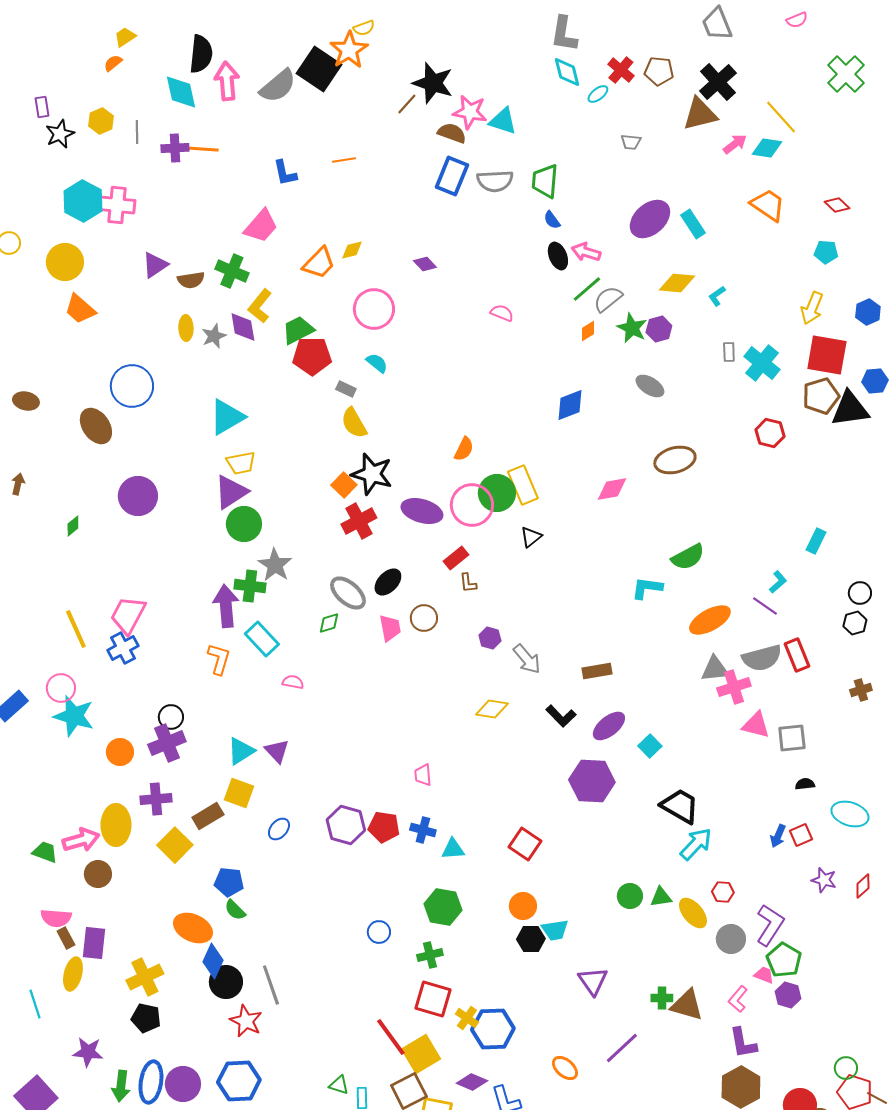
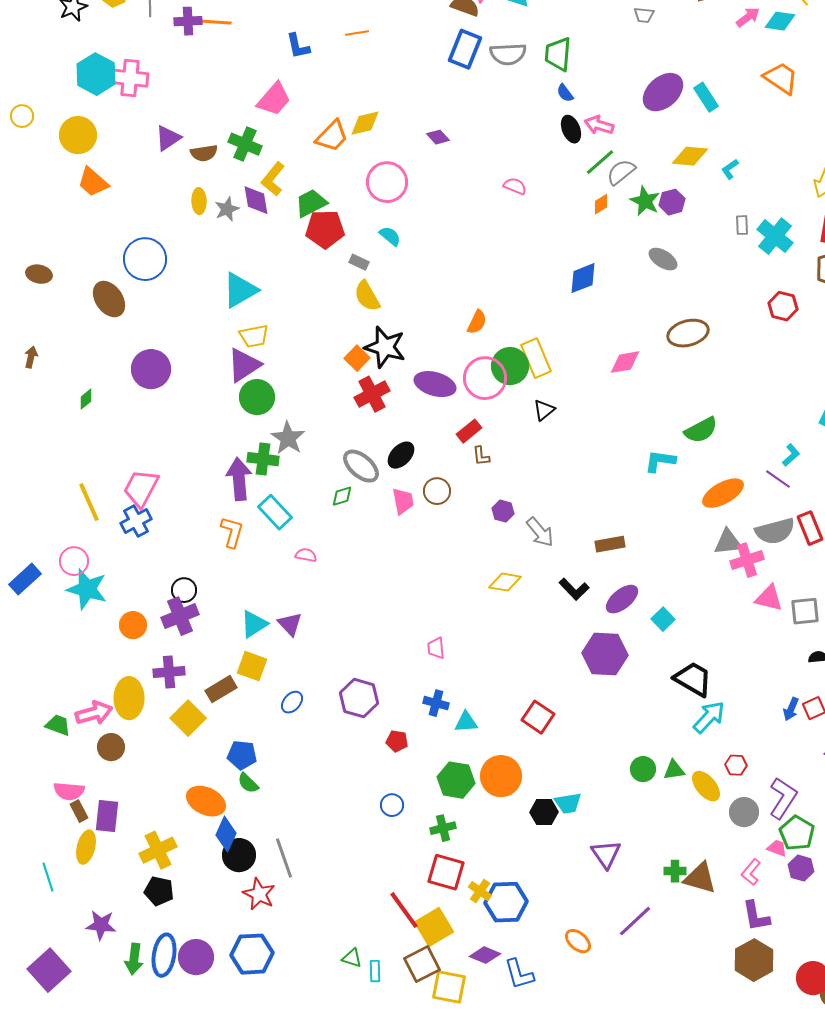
yellow diamond: (352, 250) -> (365, 123), size x1.4
red pentagon: (384, 827) -> (397, 741), moved, size x0.7
orange circle: (523, 906) -> (501, 776), moved, size x1.5

